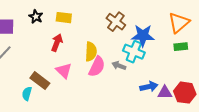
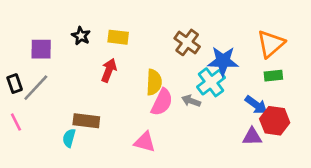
cyan cross: (134, 52) -> (211, 82), turned 30
pink triangle: (64, 71) -> (145, 142), moved, turned -30
brown rectangle: (40, 81) -> (86, 121), turned -30
blue arrow: (149, 87) -> (256, 105), moved, turned 48
red hexagon: (185, 93) -> (275, 121), moved

